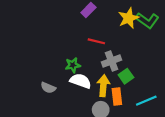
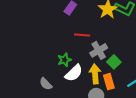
white semicircle: (81, 81) -> (74, 73), turned 126
gray semicircle: (48, 88) -> (46, 84), turned 32

